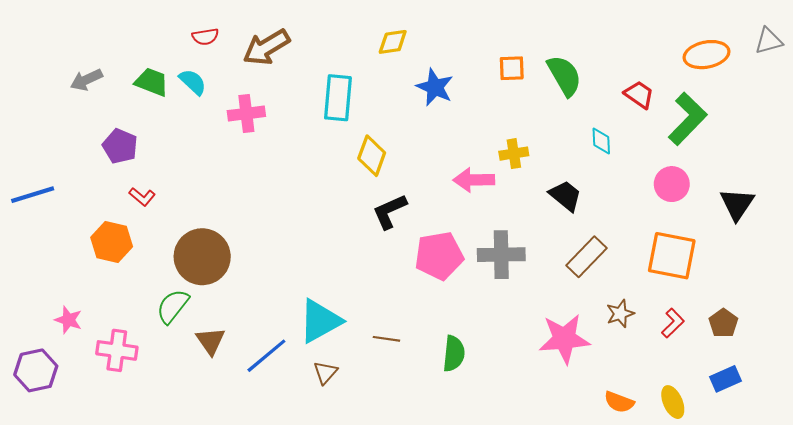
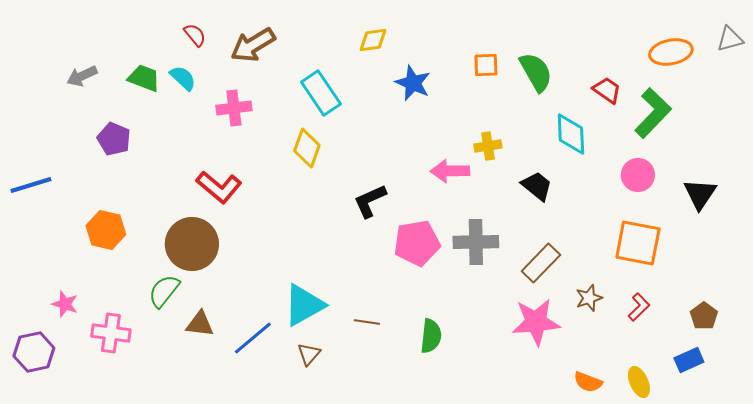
red semicircle: (205, 37) -> (195, 35), turned -120
cyan rectangle: (338, 98) -> (321, 93), turned -39
cyan diamond: (601, 141) -> (571, 134), size x1.6
yellow diamond: (372, 156) -> (307, 148), moved
red L-shape: (142, 197) -> (219, 187), moved, size x1.8
brown rectangle: (586, 257) -> (541, 263), moved
brown pentagon: (723, 323) -> (704, 316), moved
brown triangle: (211, 341) -> (200, 324), turned -48

